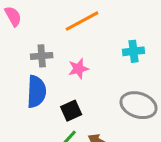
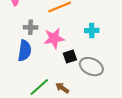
pink star: (78, 69) -> (54, 38), size x1.5
black square: (71, 111) -> (70, 57), moved

